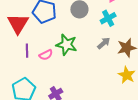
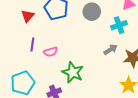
red triangle: (18, 24) -> (28, 16), size x0.6
green star: (67, 45) -> (73, 72), moved

